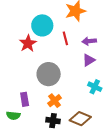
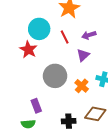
purple triangle: (89, 60) -> (83, 55), moved
orange cross: (55, 101) -> (82, 86), moved

